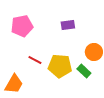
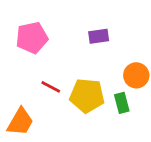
green rectangle: (84, 71) -> (122, 103), turned 32

